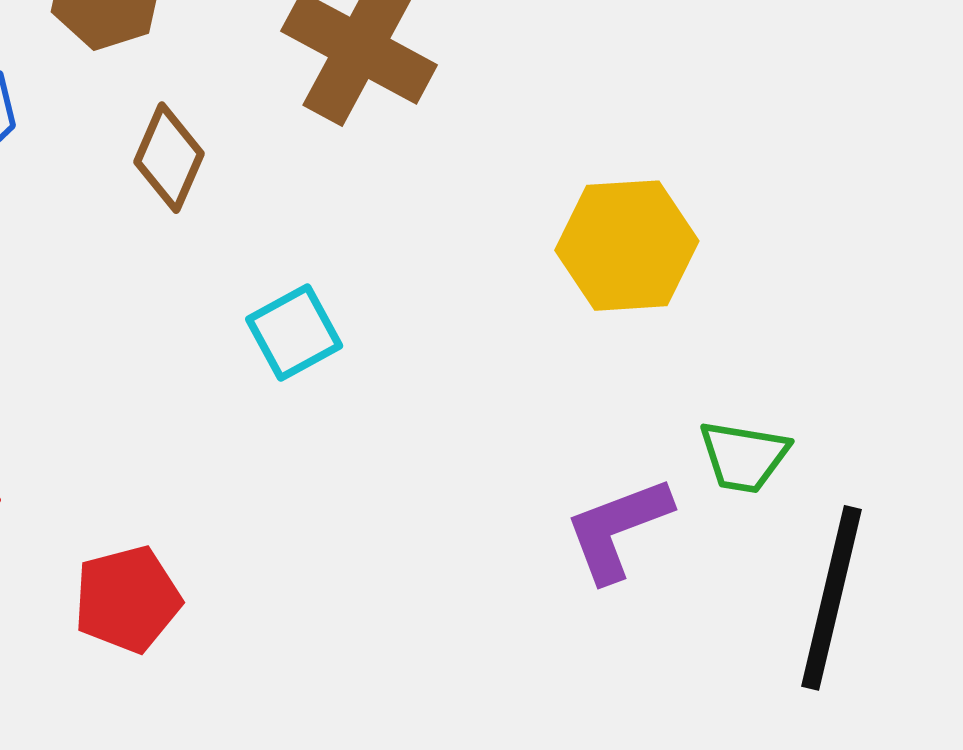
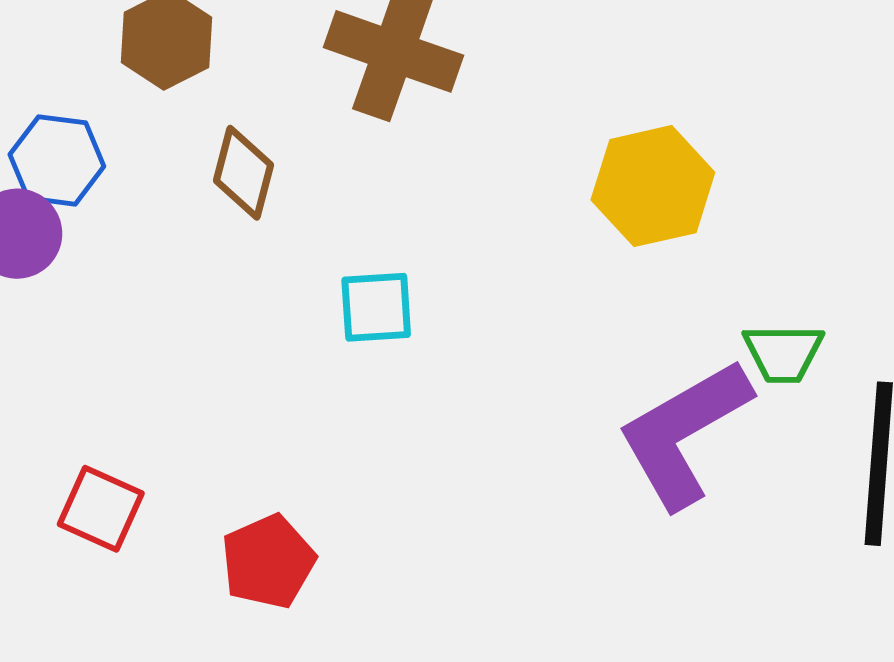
cyan square: (294, 333) -> (376, 307), turned 34
purple L-shape: (618, 529) -> (684, 433), size x1.5

